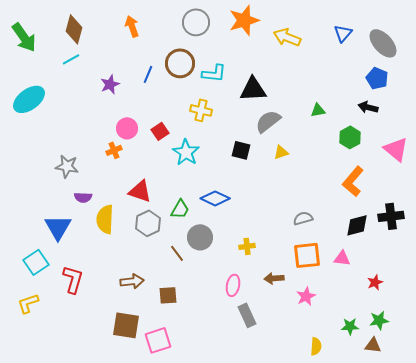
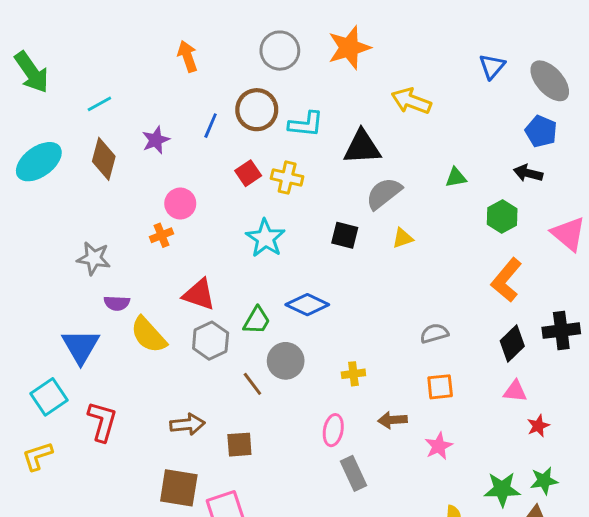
brown diamond: (74, 29) -> (104, 159), moved
yellow arrow: (287, 37) -> (411, 101), moved
red square: (160, 131) -> (248, 173), moved
yellow semicircle: (105, 219) -> (149, 335), turned -44
black diamond: (357, 225) -> (512, 344), turned -30
orange square: (307, 255) -> (440, 387), size x0.7
pink triangle: (342, 258) -> (515, 391), moved
green star: (350, 326) -> (502, 489), size x1.4

